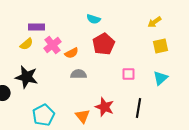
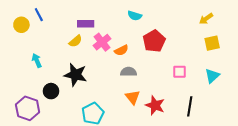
cyan semicircle: (94, 19) -> (135, 16), moved
orange triangle: (83, 116) -> (133, 97), moved

